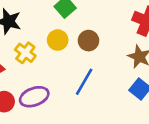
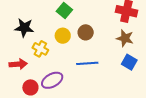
blue line: (84, 82) -> (87, 63), turned 65

